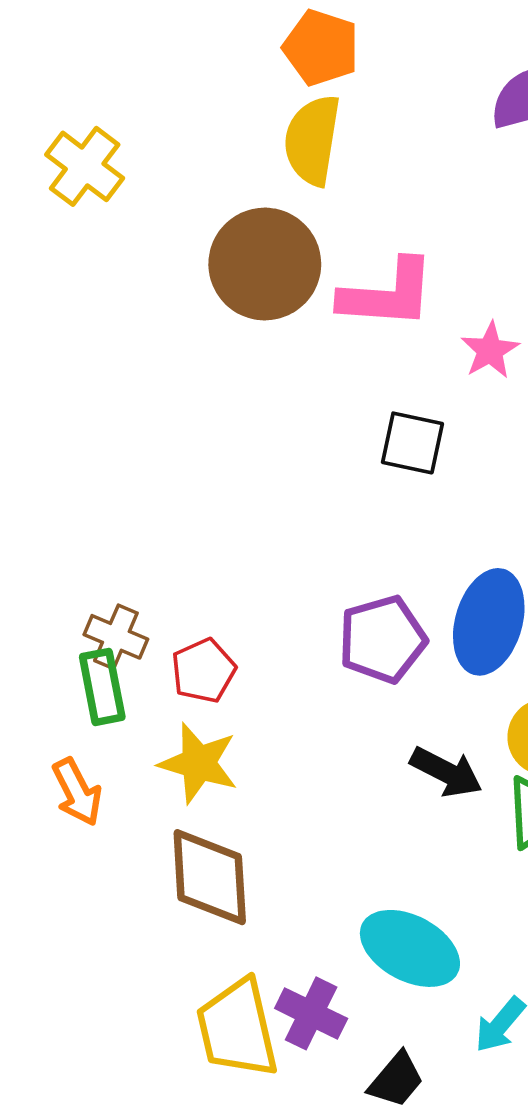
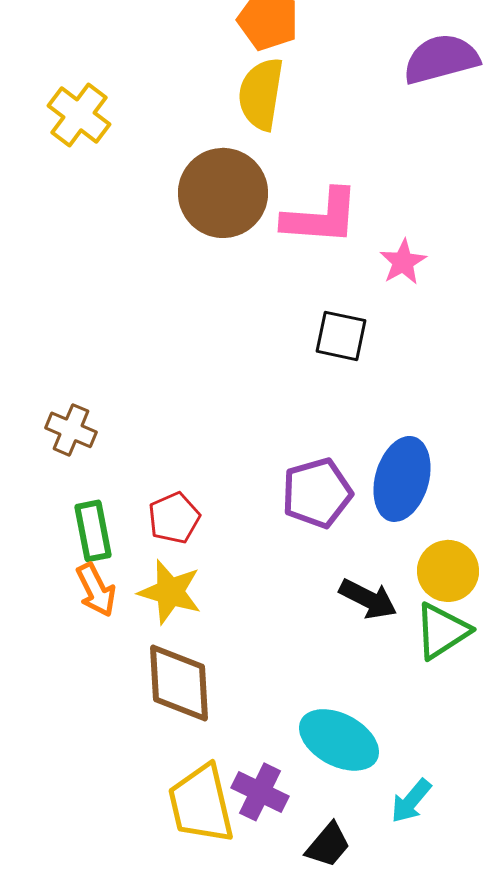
brown cross: (116, 637) -> (71, 430), moved
orange arrow: (77, 792) -> (96, 590), moved

